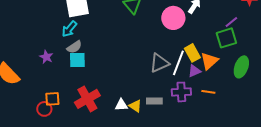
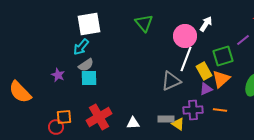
green square: (226, 38) -> (223, 56), moved
white line: (178, 63) -> (186, 59), moved
yellow triangle: (135, 106) -> (178, 124), moved

